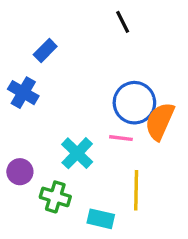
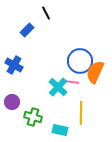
black line: (123, 22) -> (46, 13), moved
blue cross: (23, 93) -> (14, 65), moved
cyan cross: (77, 153) -> (58, 87), moved

